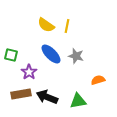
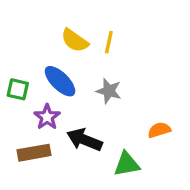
blue ellipse: (51, 54) -> (60, 81), moved
gray star: (76, 56) -> (109, 91), moved
black arrow: (47, 97) -> (84, 140), moved

